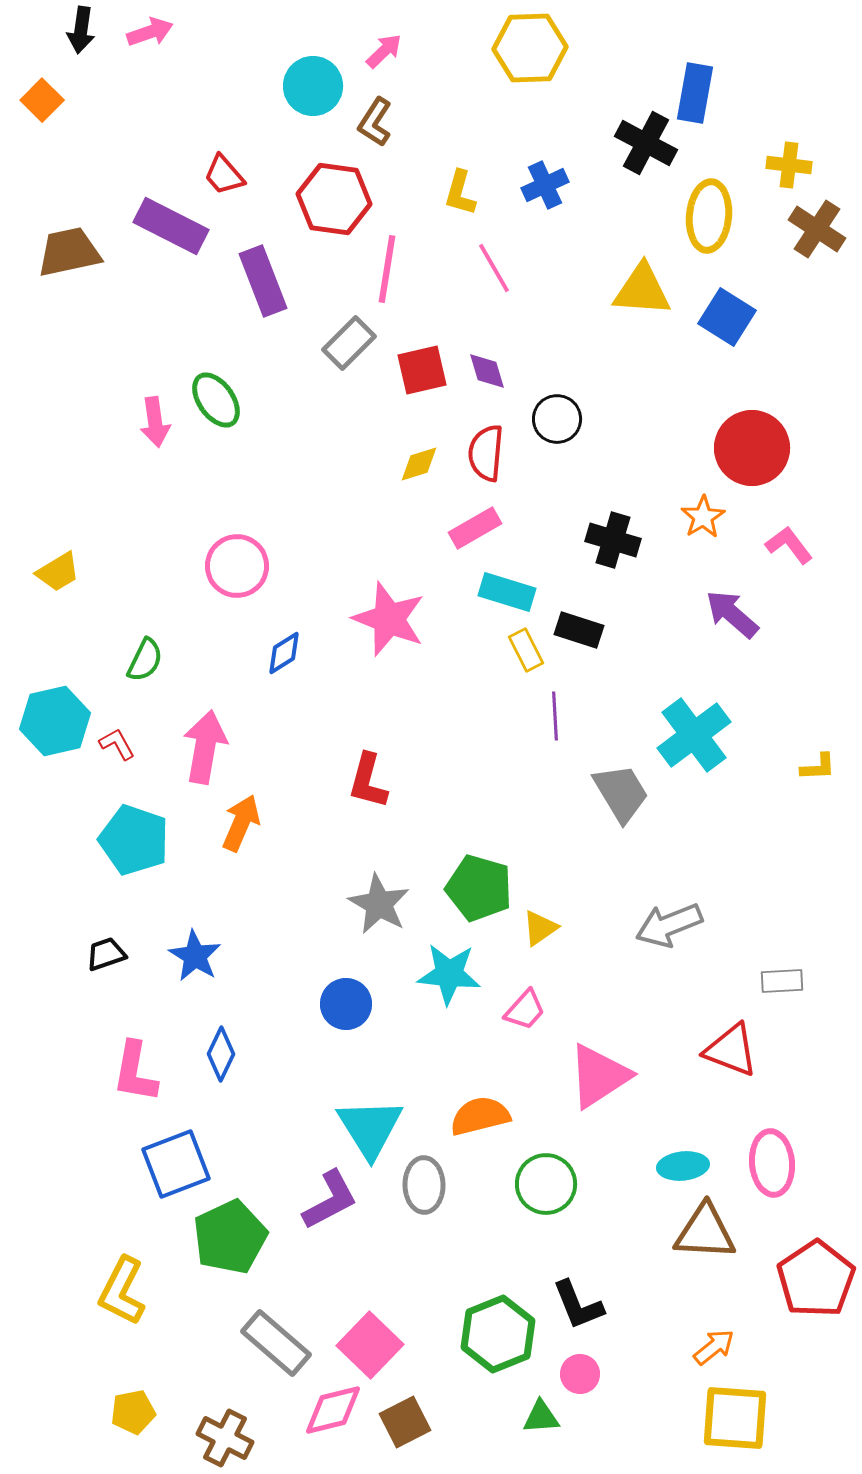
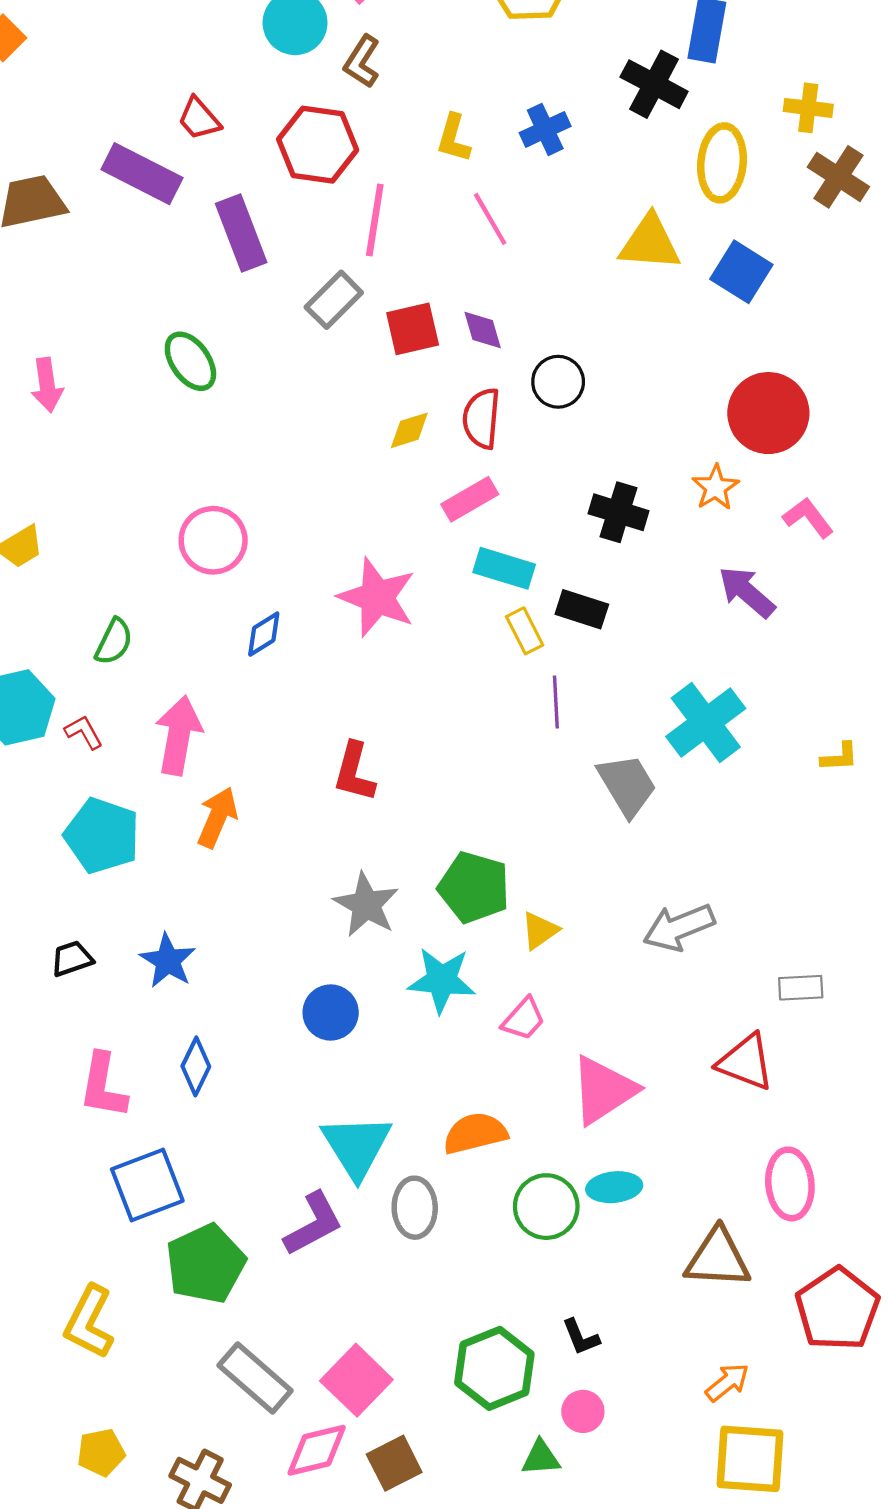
pink arrow: (155, 422) -> (47, 385), moved
cyan ellipse: (683, 1166) -> (614, 1187), moved
black L-shape: (578, 1305) -> (581, 1337), size x0.7

